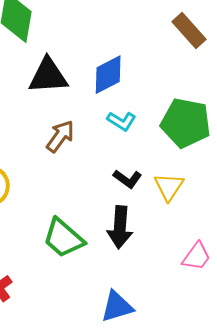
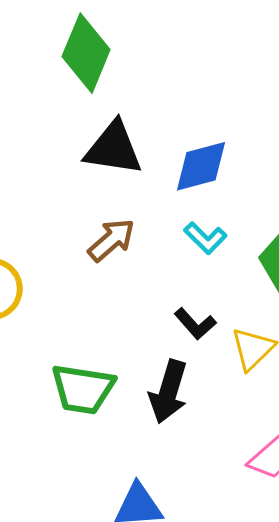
green trapezoid: (63, 238) -> (83, 389), turned -45

